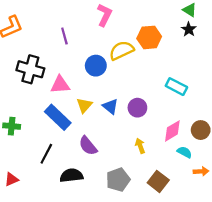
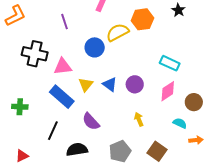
pink diamond: (172, 131) -> (168, 91), moved

